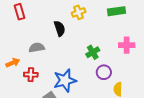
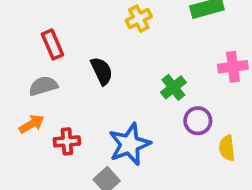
red rectangle: (20, 12) -> (52, 44), moved
black semicircle: (60, 28) -> (102, 71), moved
gray semicircle: (37, 48) -> (43, 86), moved

